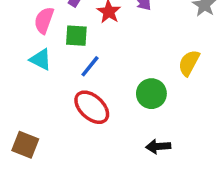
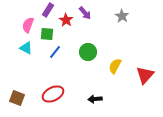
yellow semicircle: (189, 63) -> (115, 66), moved
green circle: (151, 94) -> (88, 52), moved
red ellipse: (92, 107) -> (53, 94), moved, turned -70

